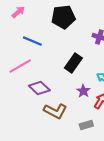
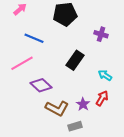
purple star: (83, 91) -> (83, 104), moved
gray rectangle: (86, 125) -> (75, 126), moved

